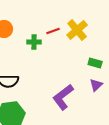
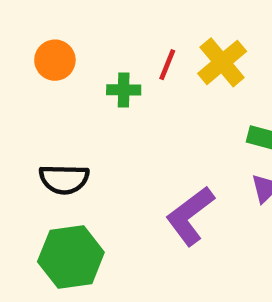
red line: (53, 31) -> (167, 65), turned -48

